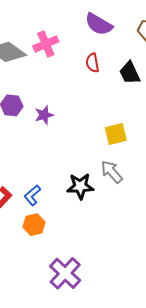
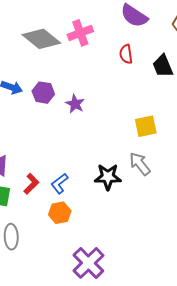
purple star: (44, 115) -> (75, 104), turned -30

